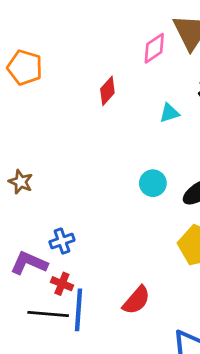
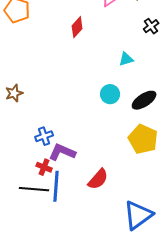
cyan triangle: (169, 113) -> (126, 59), moved
brown star: (21, 182) -> (14, 93), turned 30
purple L-shape: (29, 263) -> (62, 152), moved

